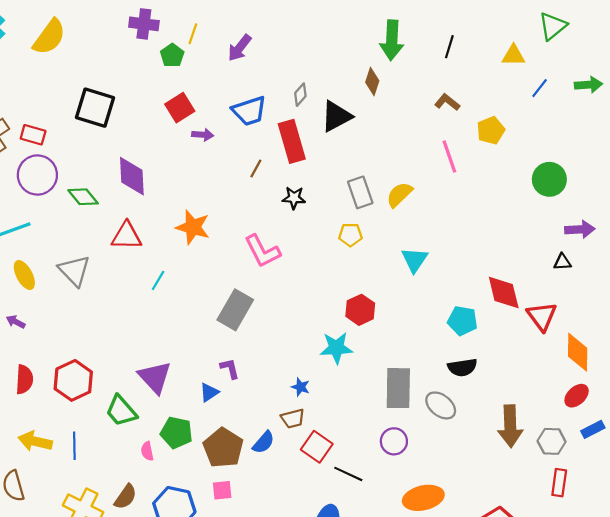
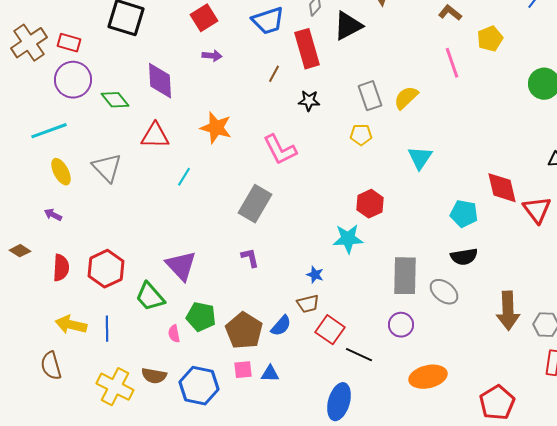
purple arrow: (203, 135) -> (212, 56), moved
blue triangle: (209, 392) -> (270, 374), moved, turned 36
brown semicircle: (125, 497) -> (154, 376), turned 65

